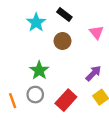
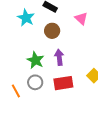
purple arrow: (93, 73) -> (59, 57), moved, turned -42
red rectangle: (66, 100) -> (63, 83), turned 48

